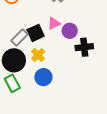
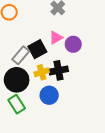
black cross: (84, 47) -> (59, 70), moved
yellow cross: (38, 55) -> (42, 72), turned 32

